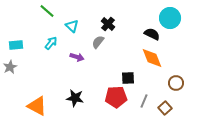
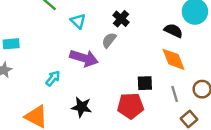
cyan arrow: (51, 43) -> (53, 78), moved
purple arrow: (77, 57) -> (84, 58), size x1.6
gray line: (144, 101) -> (175, 94), moved, turned -40

